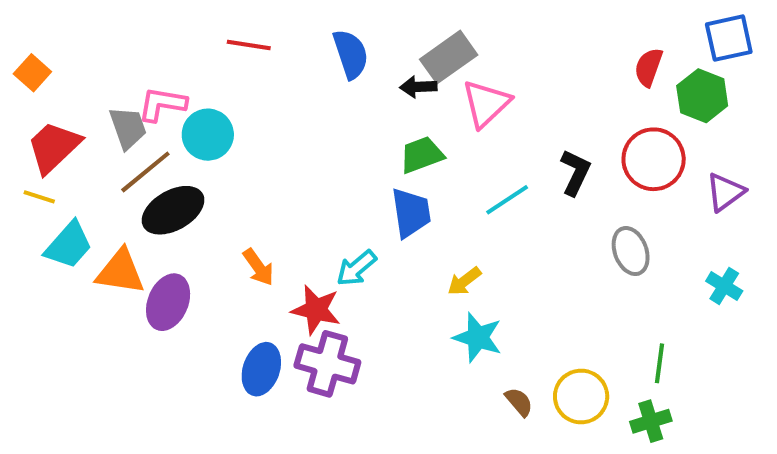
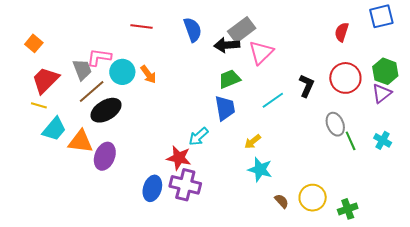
black arrow: (418, 87) -> (227, 45), size x1.4
green hexagon: (702, 96) -> (385, 71), moved
orange arrow: (258, 267) -> (148, 74), moved
green line: (659, 363) -> (351, 141), moved, turned -30

